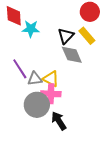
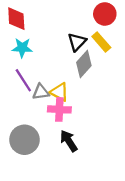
cyan star: (31, 29) -> (22, 48), moved
gray diamond: (72, 55) -> (84, 64), turned 65
gray circle: (37, 105) -> (24, 140), moved

